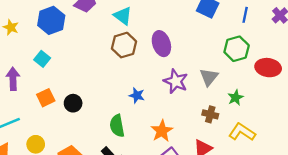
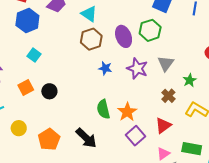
green hexagon: (237, 49) -> (150, 30), moved
cyan square: (42, 59) -> (34, 55), moved
blue star: (137, 95) -> (105, 68), moved
brown cross: (210, 114) -> (168, 96), turned 32
green semicircle: (117, 126) -> (103, 109), moved

